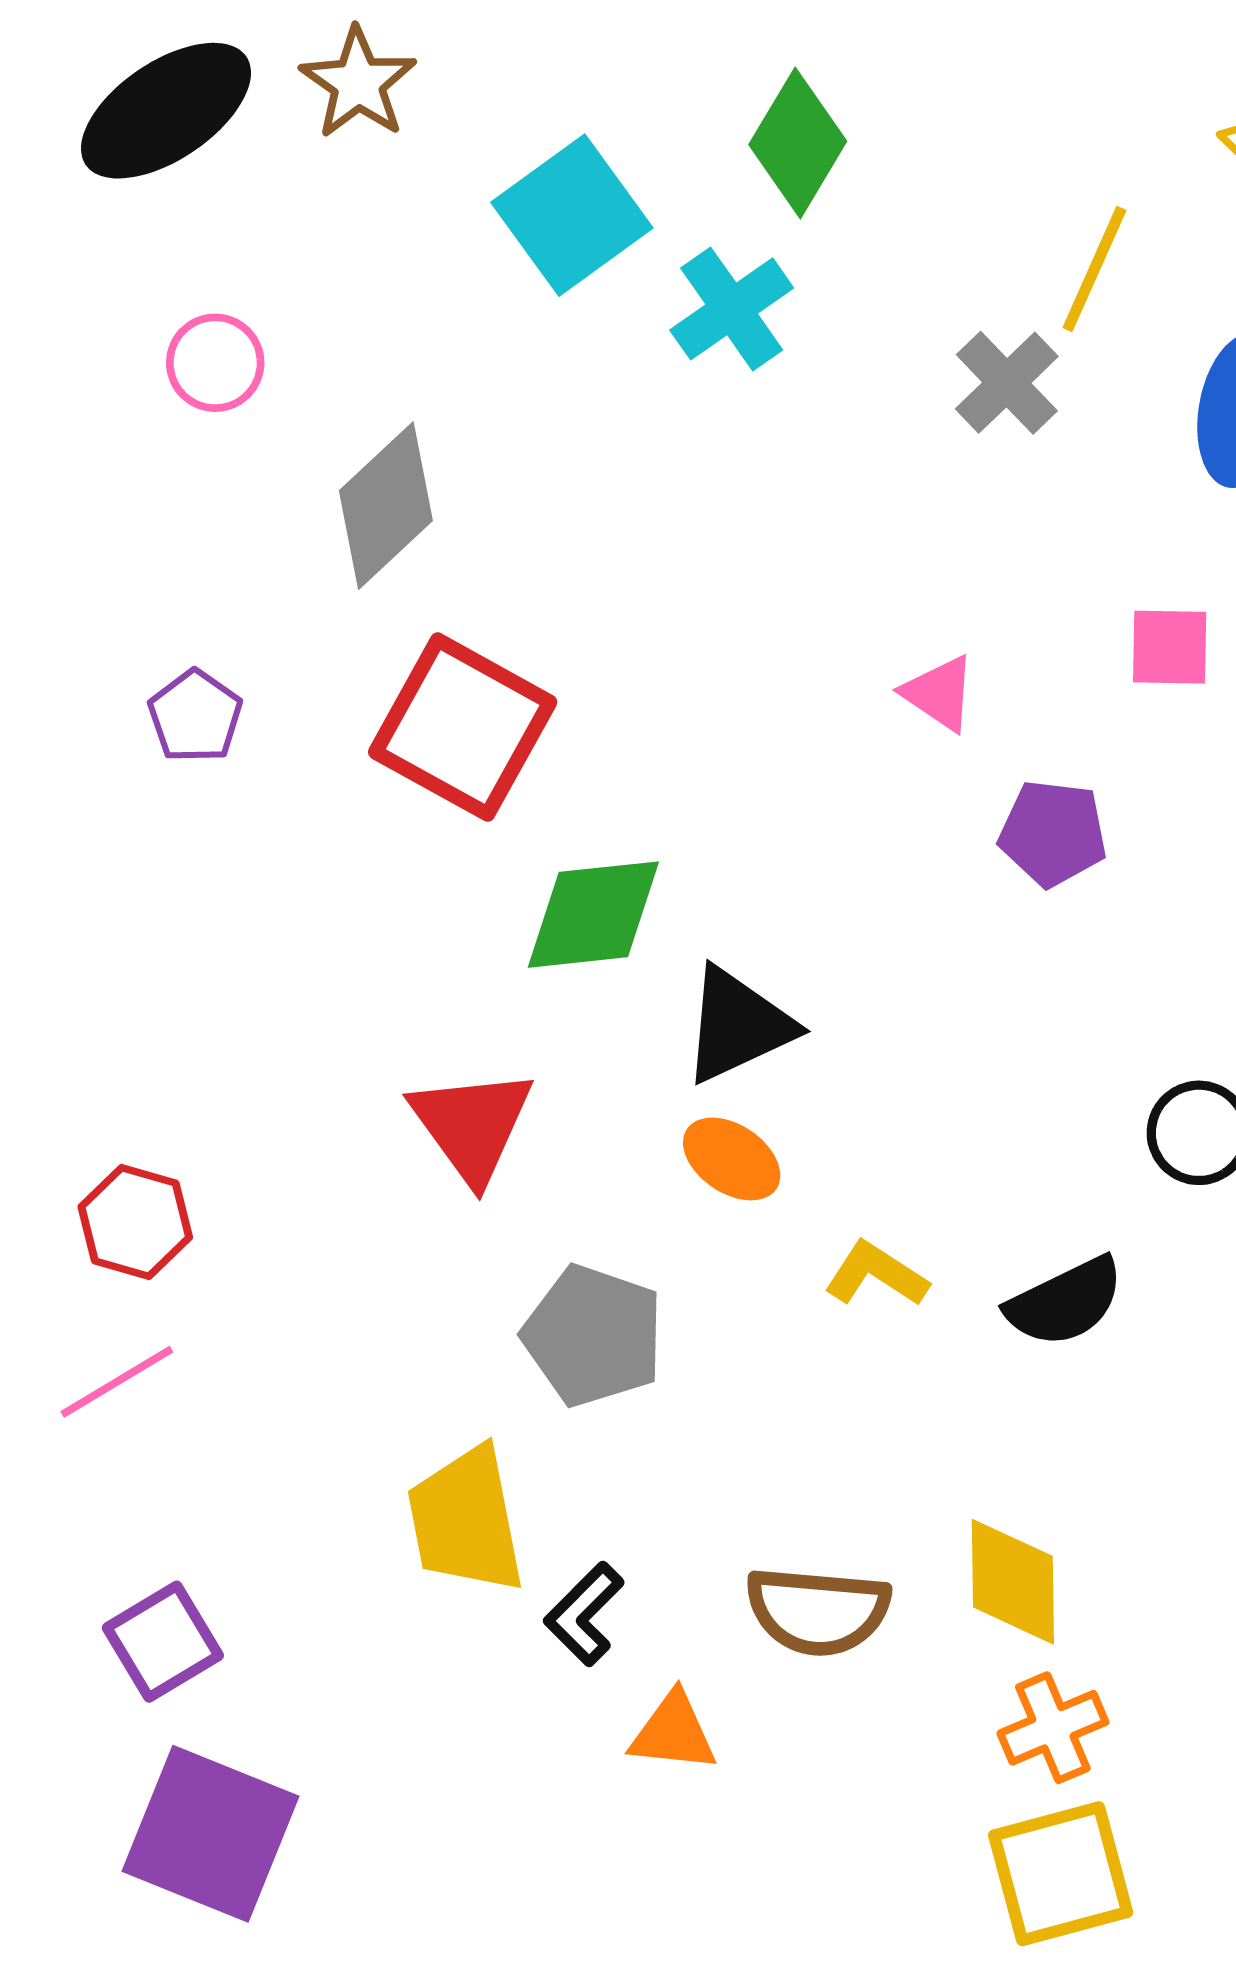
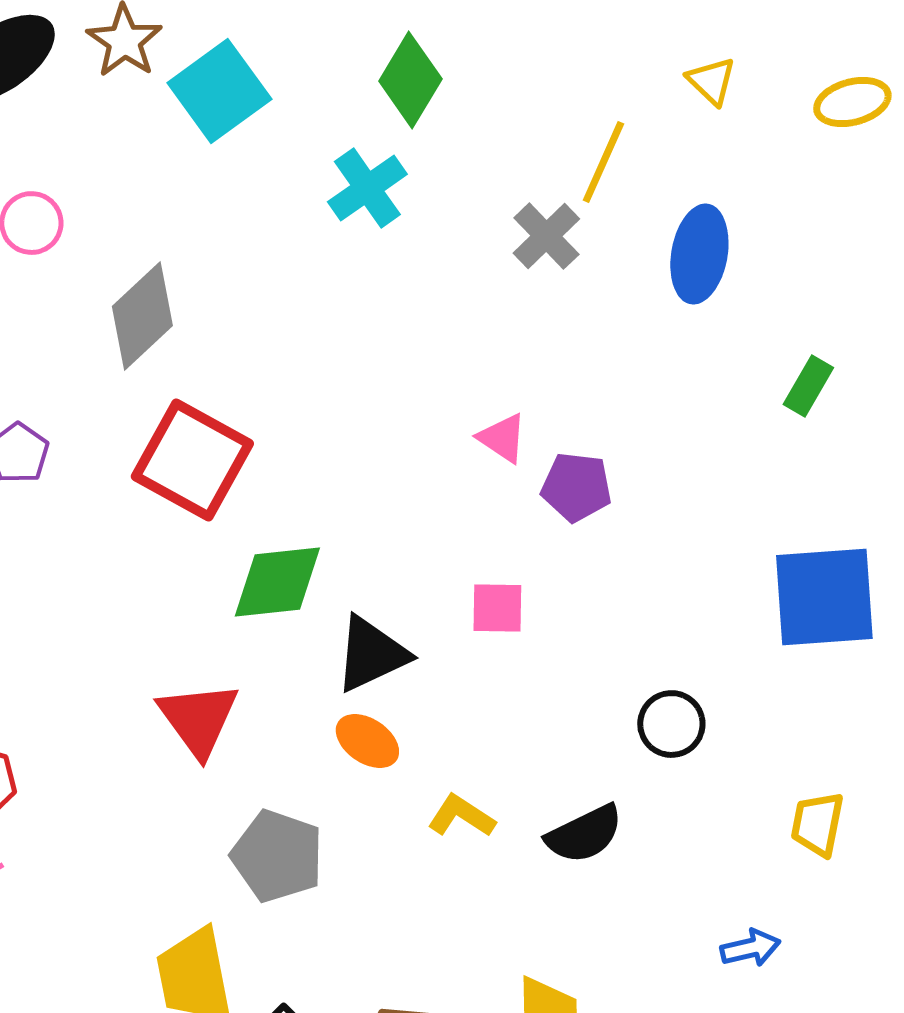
cyan square: (572, 215) -> (219, 91), moved
pink square: (1170, 647) -> (497, 608), moved
purple pentagon: (1053, 833) -> (576, 487), moved

